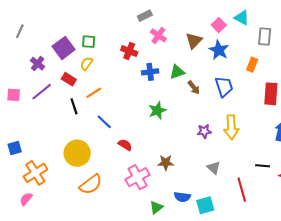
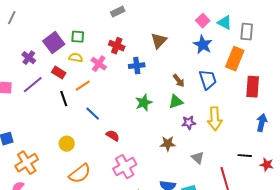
gray rectangle: (145, 16) -> (118, 12), moved
cyan triangle: (242, 18) -> (225, 23), moved
gray line: (20, 31) -> (12, 18), moved
pink cross: (158, 35) -> (99, 64), moved
brown triangle: (194, 41) -> (159, 41), moved
yellow semicircle: (86, 64) -> (76, 58), turned 64
orange rectangle: (252, 65) -> (235, 59), size x1.6
green triangle: (177, 72) -> (176, 102), moved
yellow circle: (77, 153) -> (67, 144), size x0.6
brown star: (166, 163) -> (168, 144), moved

